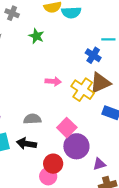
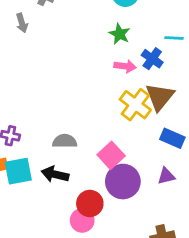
green star: (36, 36) -> (120, 34), moved
pink arrow: (53, 81) -> (125, 66), moved
brown triangle: (100, 83) -> (160, 97), turned -30
purple triangle: (99, 164) -> (166, 176), moved

